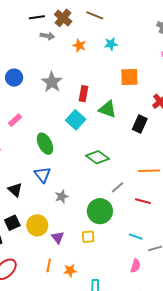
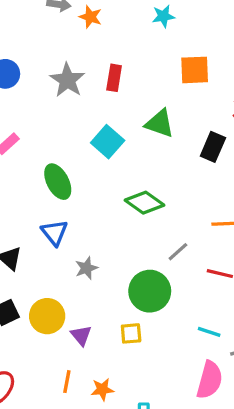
orange star: (79, 46) -> (90, 17), moved
red rectangle: (84, 94) -> (114, 78), moved
pink semicircle: (135, 266) -> (210, 380), size x1.6

